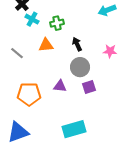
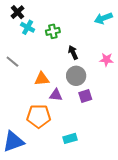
orange triangle: (46, 45) -> (42, 79), moved
orange pentagon: (29, 94) -> (39, 116), moved
cyan rectangle: (74, 129) -> (70, 138), size x0.6

